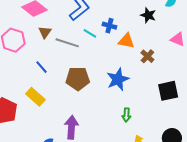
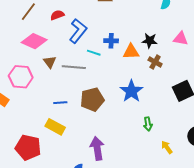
black star: (148, 15) -> (150, 41), moved
blue line: (41, 67) -> (60, 103), moved, turned -40

